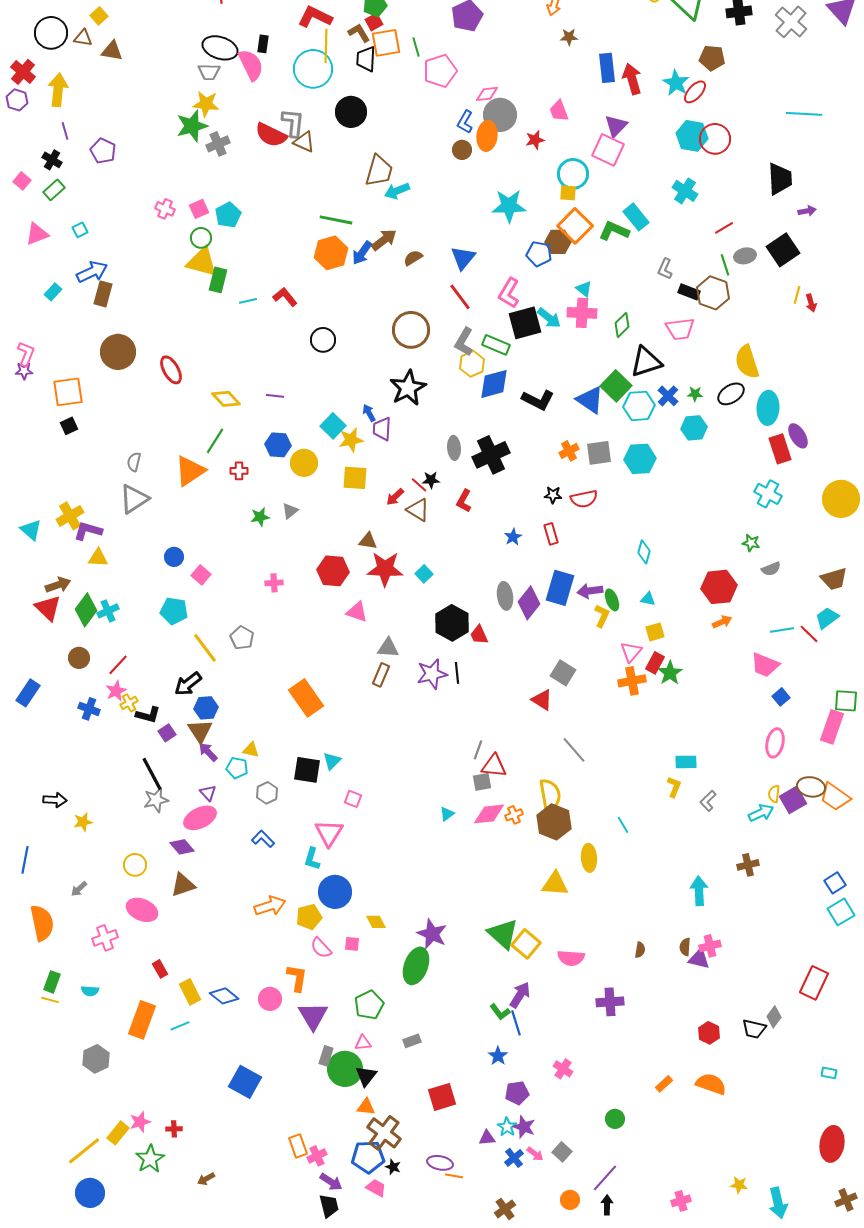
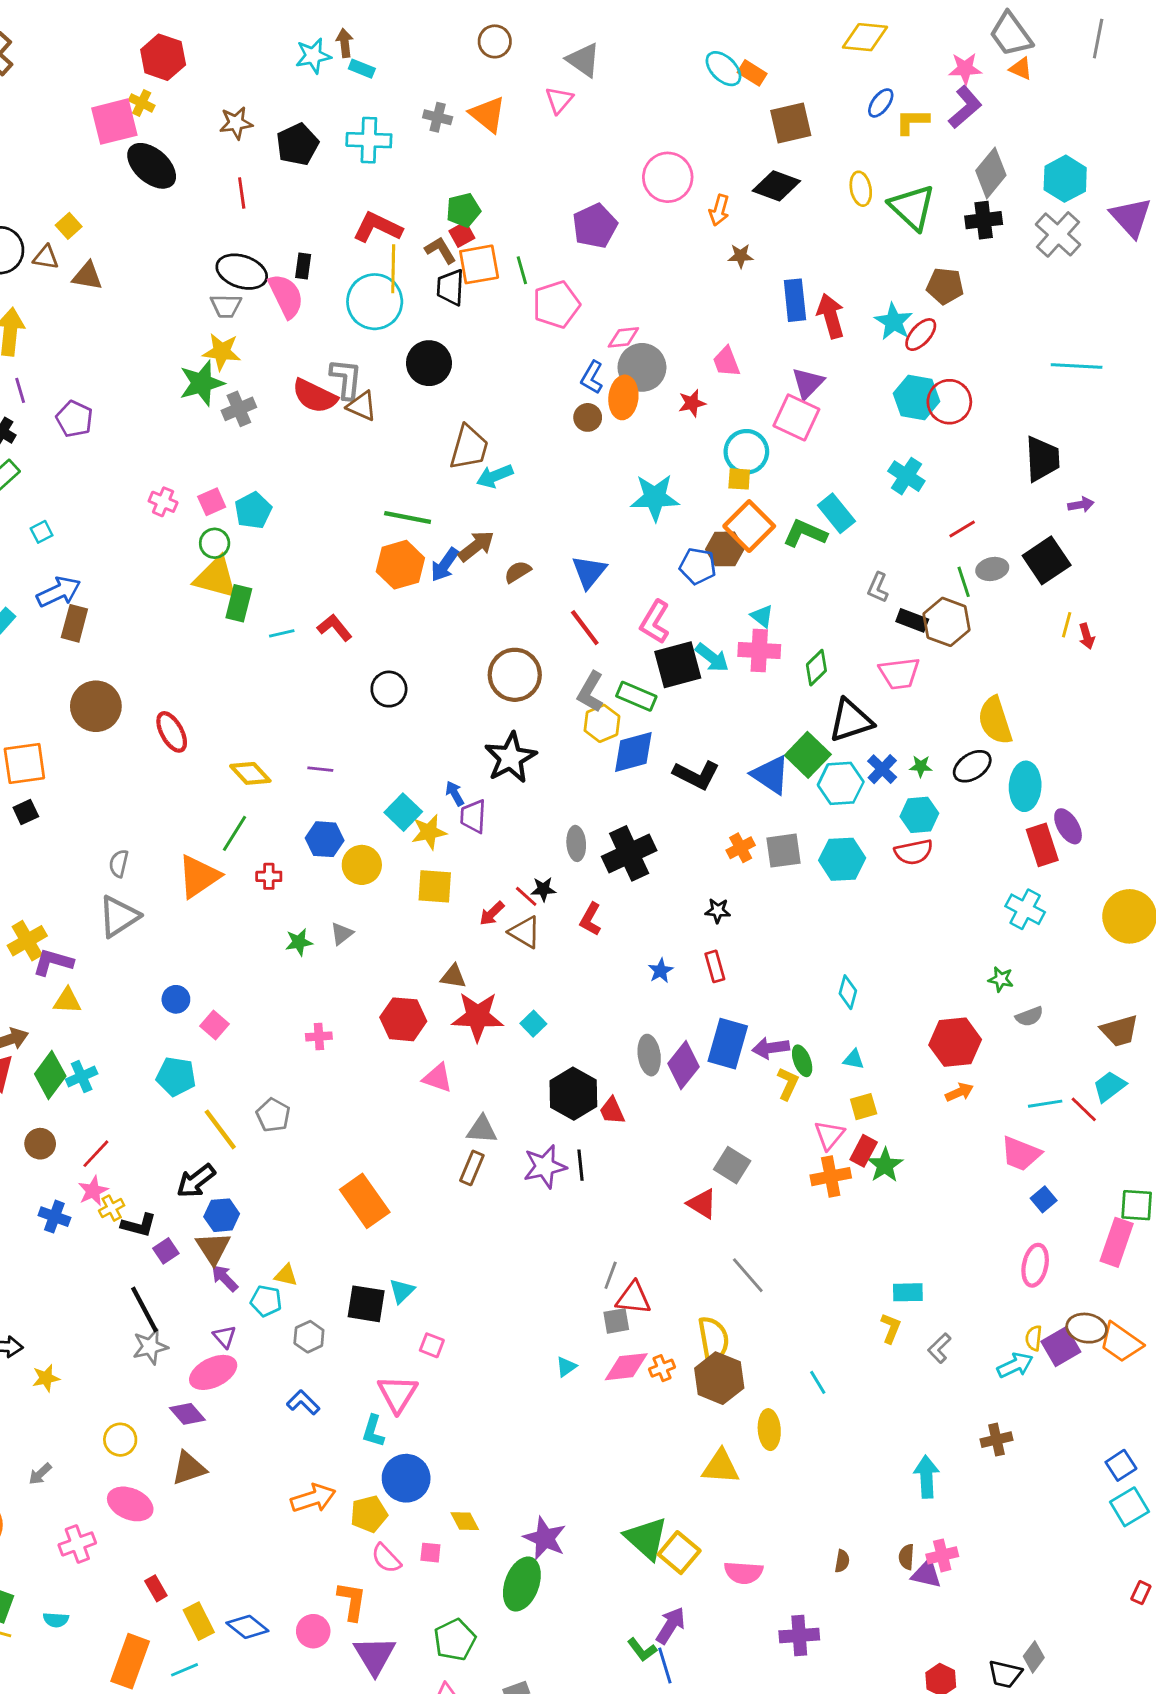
red semicircle: (584, 499) -> (914, 852), moved
red rectangle: (814, 983) -> (1141, 1593), moved, size x0.5

